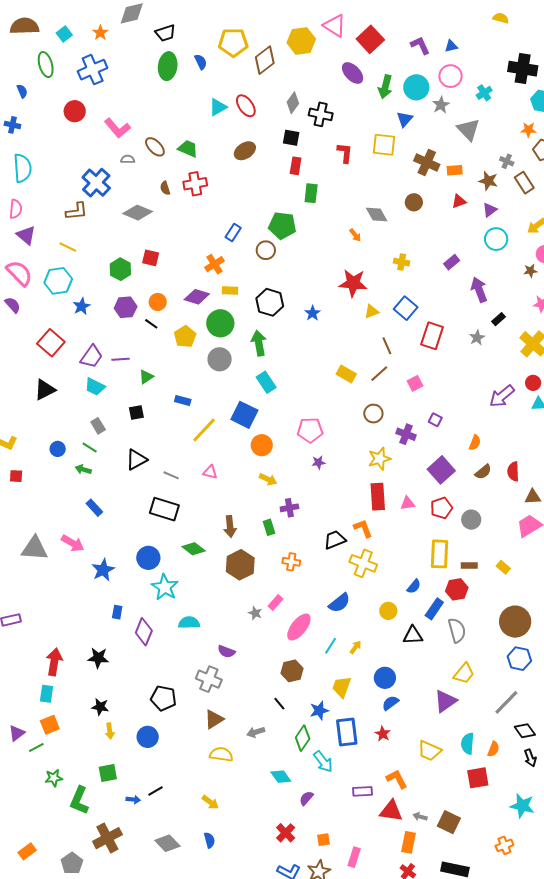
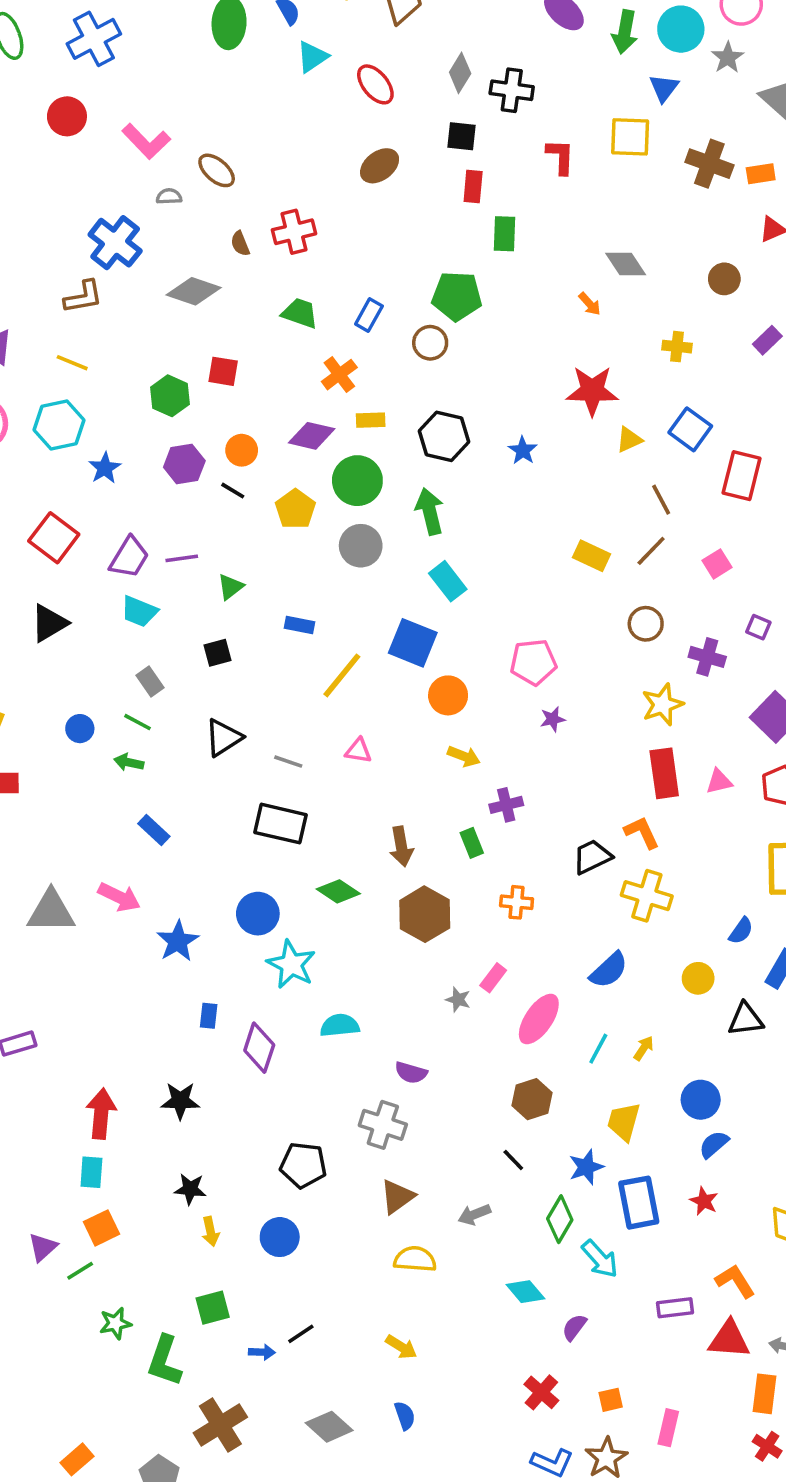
cyan triangle: (218, 107) -> (312, 57), moved
green trapezoid: (188, 149) -> (300, 313), moved
brown circle: (414, 202) -> (724, 279), moved

